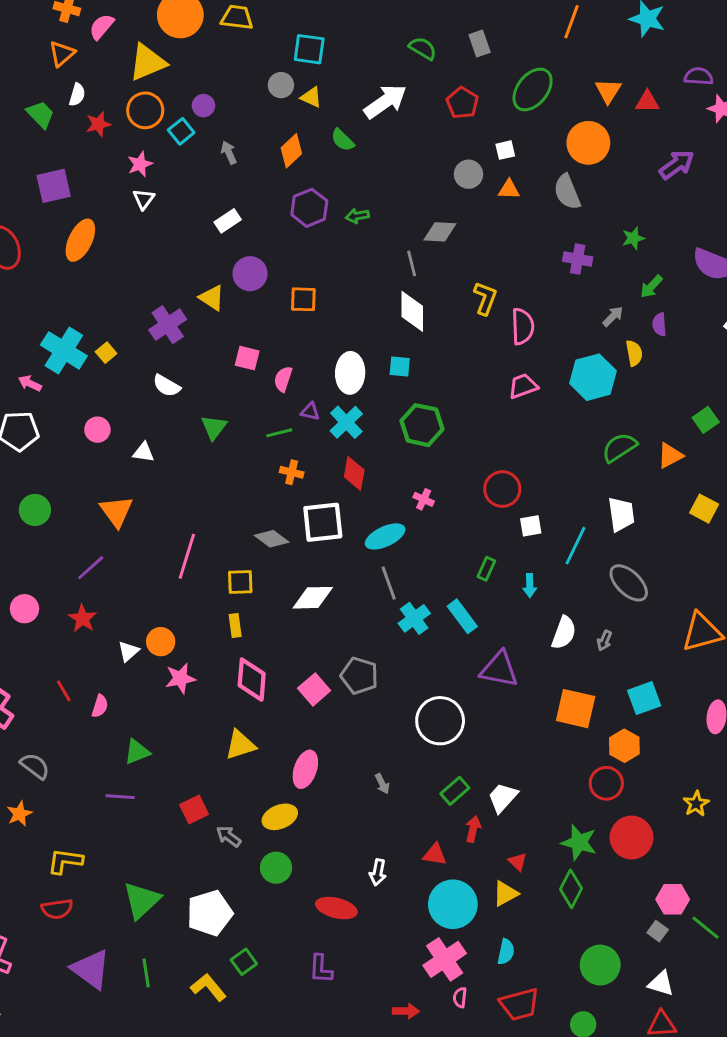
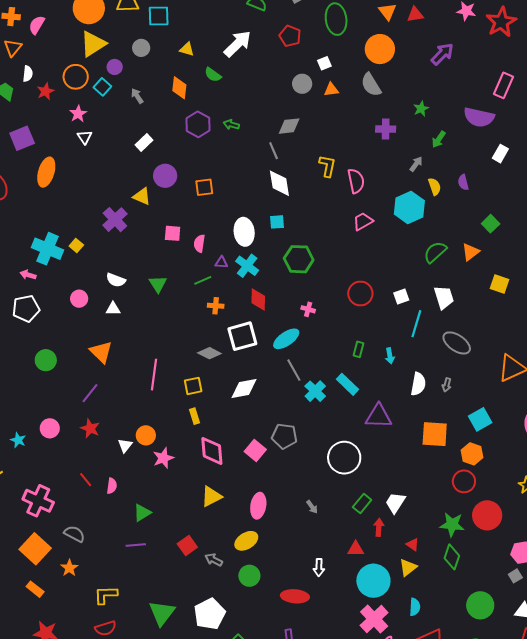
cyan square: (309, 49) -> (159, 16), moved
yellow triangle: (147, 62) -> (93, 44), moved
gray circle: (281, 85) -> (141, 48), moved
green ellipse: (533, 89) -> (336, 19), turned -36
orange diamond: (291, 151) -> (179, 88), turned -30
green arrow: (357, 216) -> (231, 125), turned 35
purple semicircle: (659, 324) -> (463, 182), moved
white semicircle: (167, 386) -> (116, 280), moved
white square: (531, 526) -> (401, 297), moved
gray square: (658, 931) -> (515, 576), turned 32

